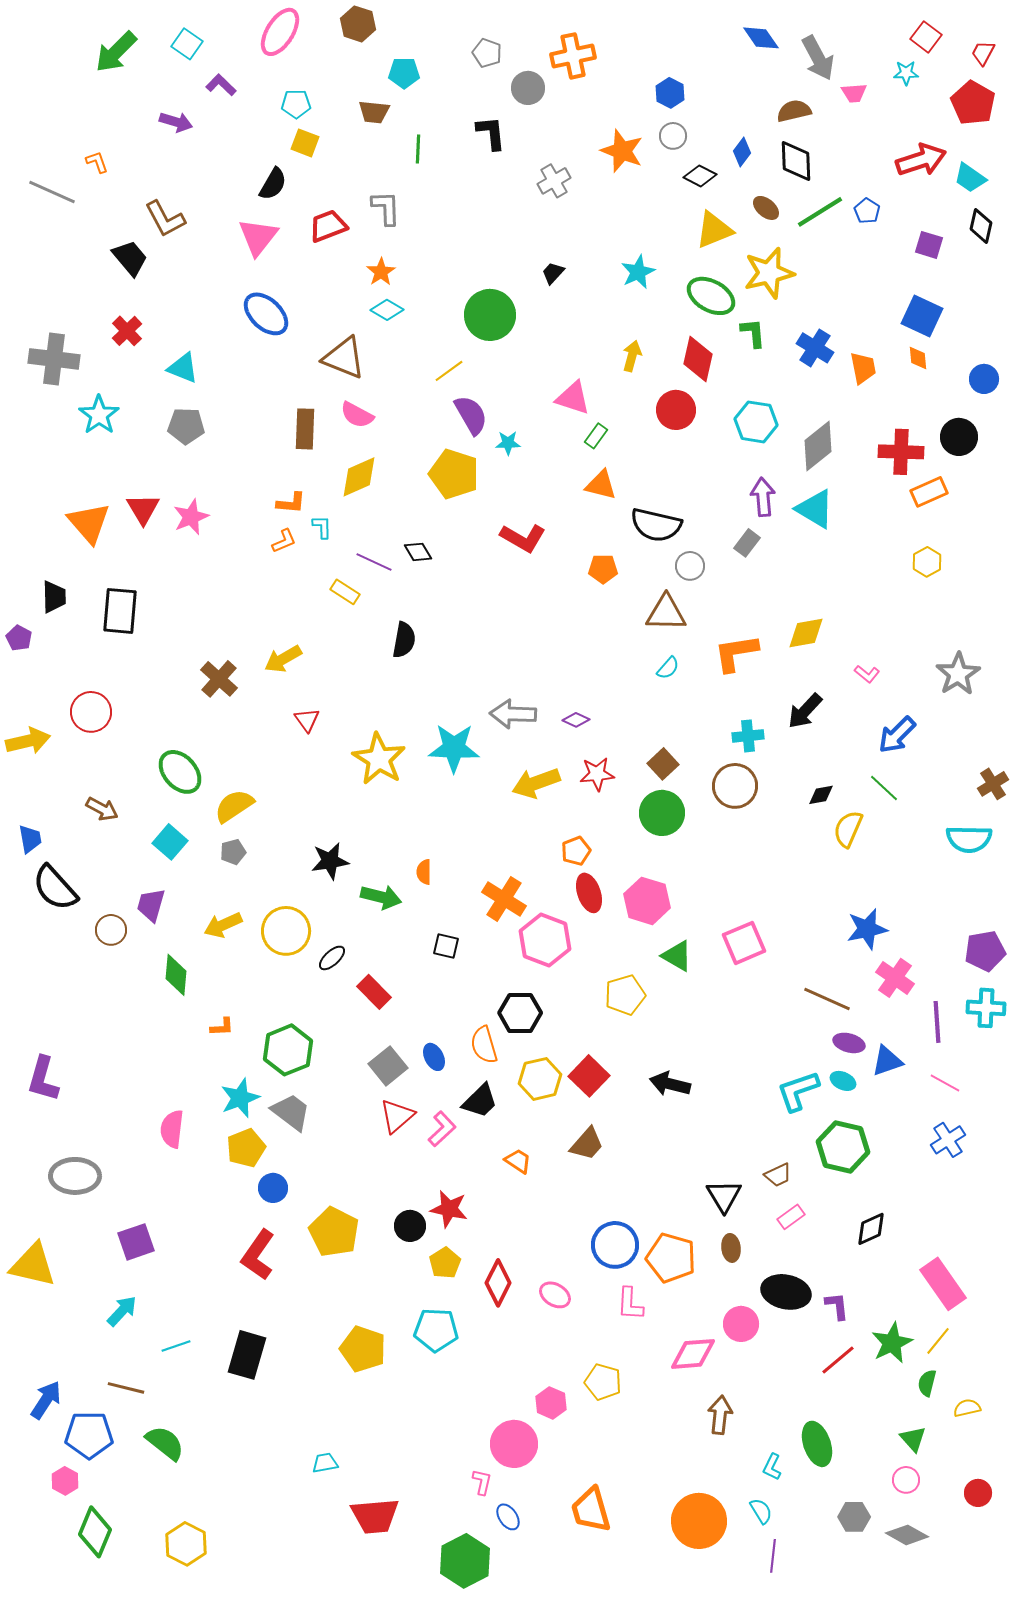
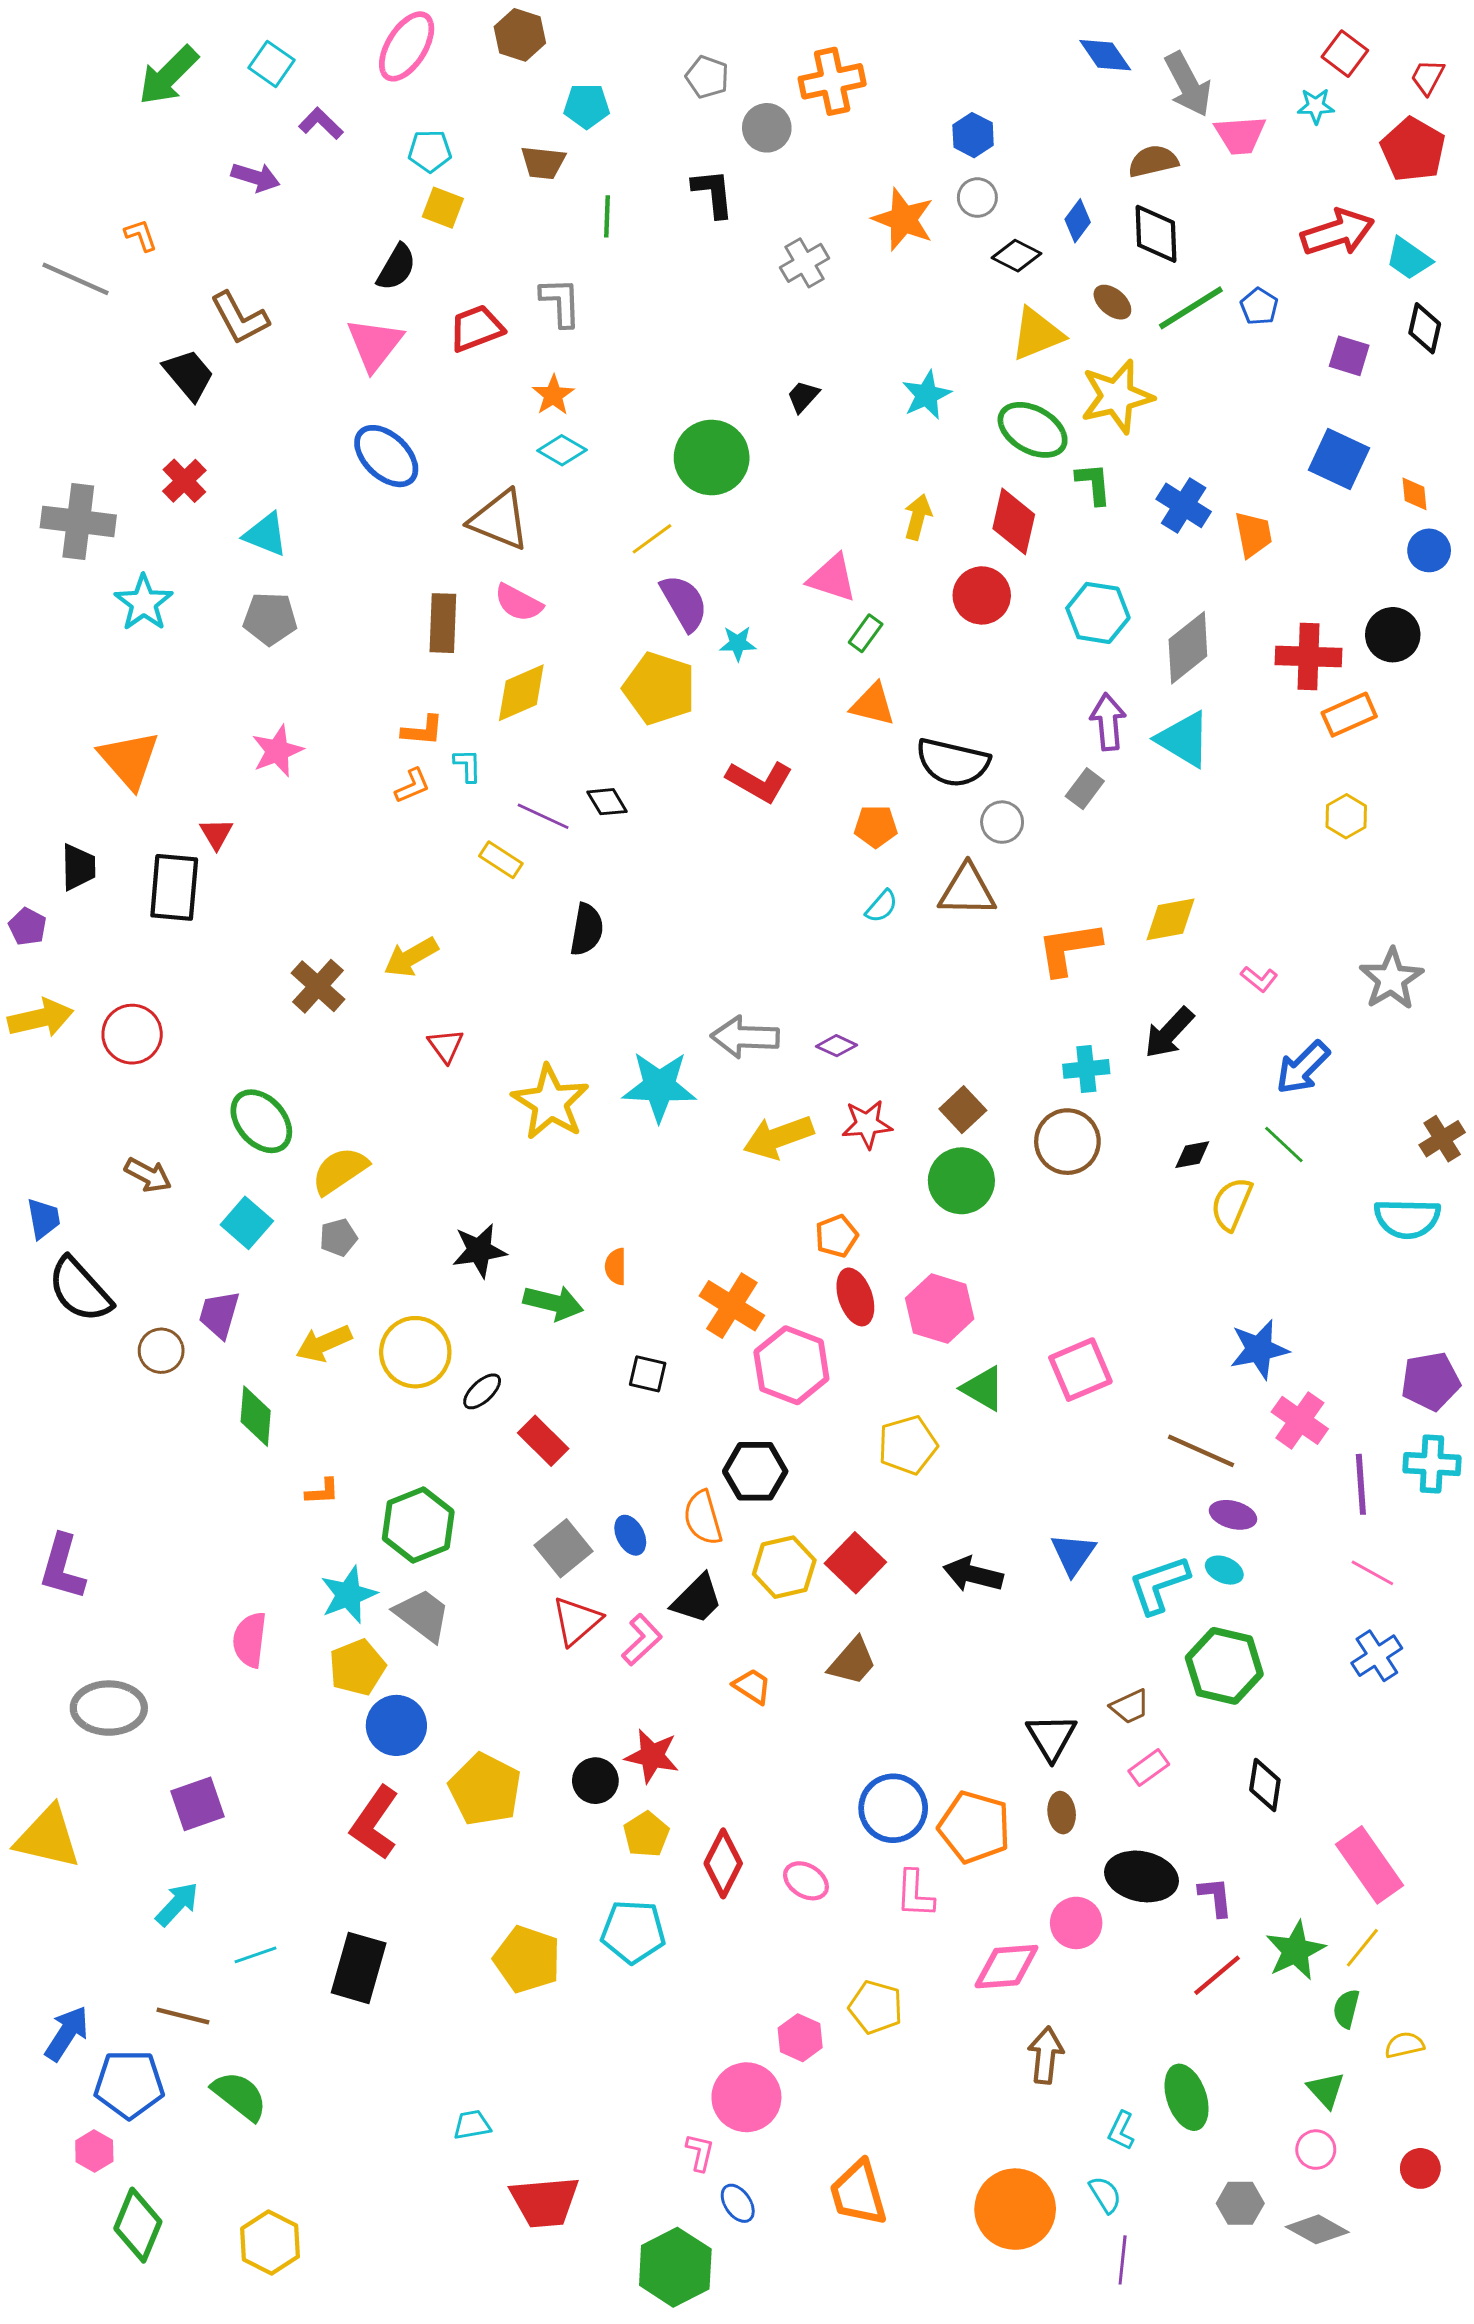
pink trapezoid: (854, 93) -> (1240, 135), size x1.4
orange diamond: (918, 358) -> (1415, 494), moved
red triangle: (143, 509) -> (216, 834), moved, size x0.7
cyan semicircle: (668, 668) -> (882, 906), moved
yellow arrow: (28, 741) -> (41, 1018), moved
blue triangle: (887, 1061) -> (1073, 1554), moved, turned -36
blue circle: (273, 1188) -> (396, 1725), size x1.4
black diamond: (871, 1229) -> (1265, 1785), turned -57

